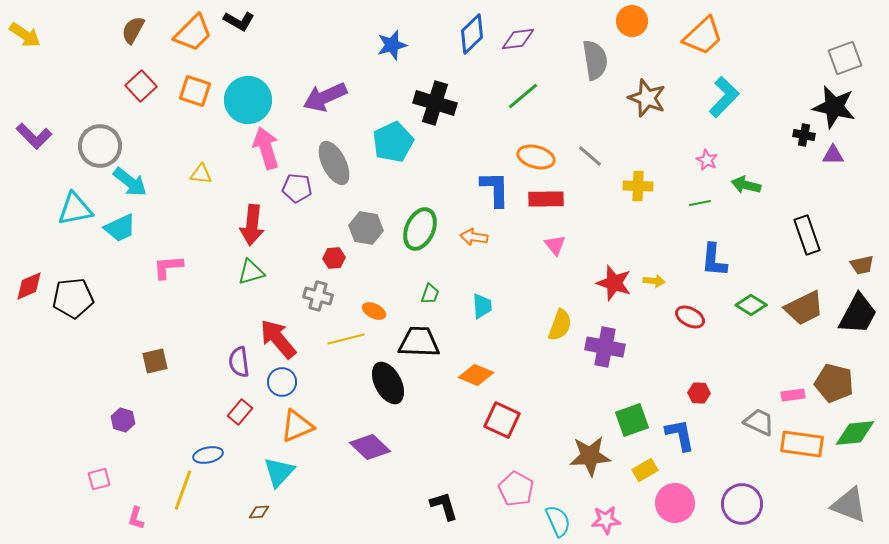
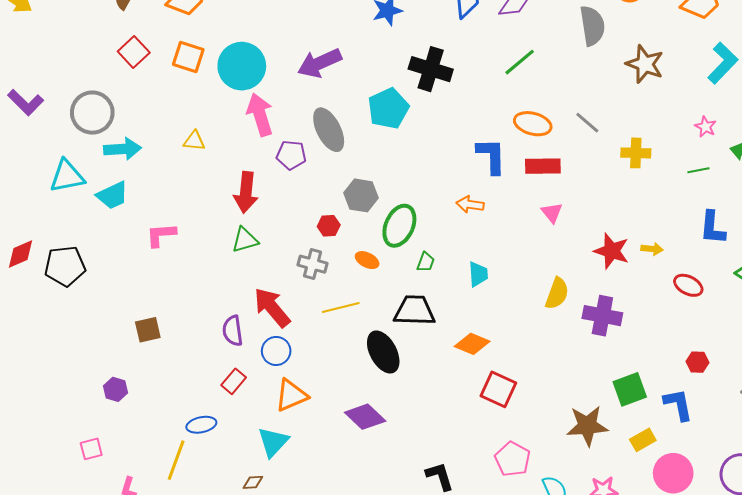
cyan arrow: (130, 182) -> (123, 149), turned -42
green ellipse: (420, 229) -> (399, 226), moved
orange ellipse: (374, 311) -> (367, 260), moved

